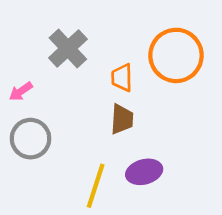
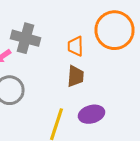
gray cross: (68, 49) -> (26, 38), moved, turned -32

